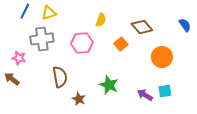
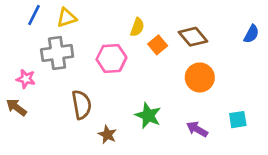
blue semicircle: (185, 25) -> (251, 34), turned 64
orange square: (121, 44) -> (158, 45), moved
orange circle: (162, 57) -> (200, 77), moved
cyan square: (165, 91) -> (238, 120), moved

